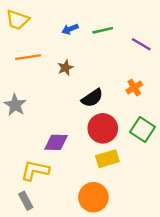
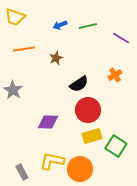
green square: (142, 130) -> (116, 146), moved
yellow L-shape: (35, 170) -> (52, 161), moved

